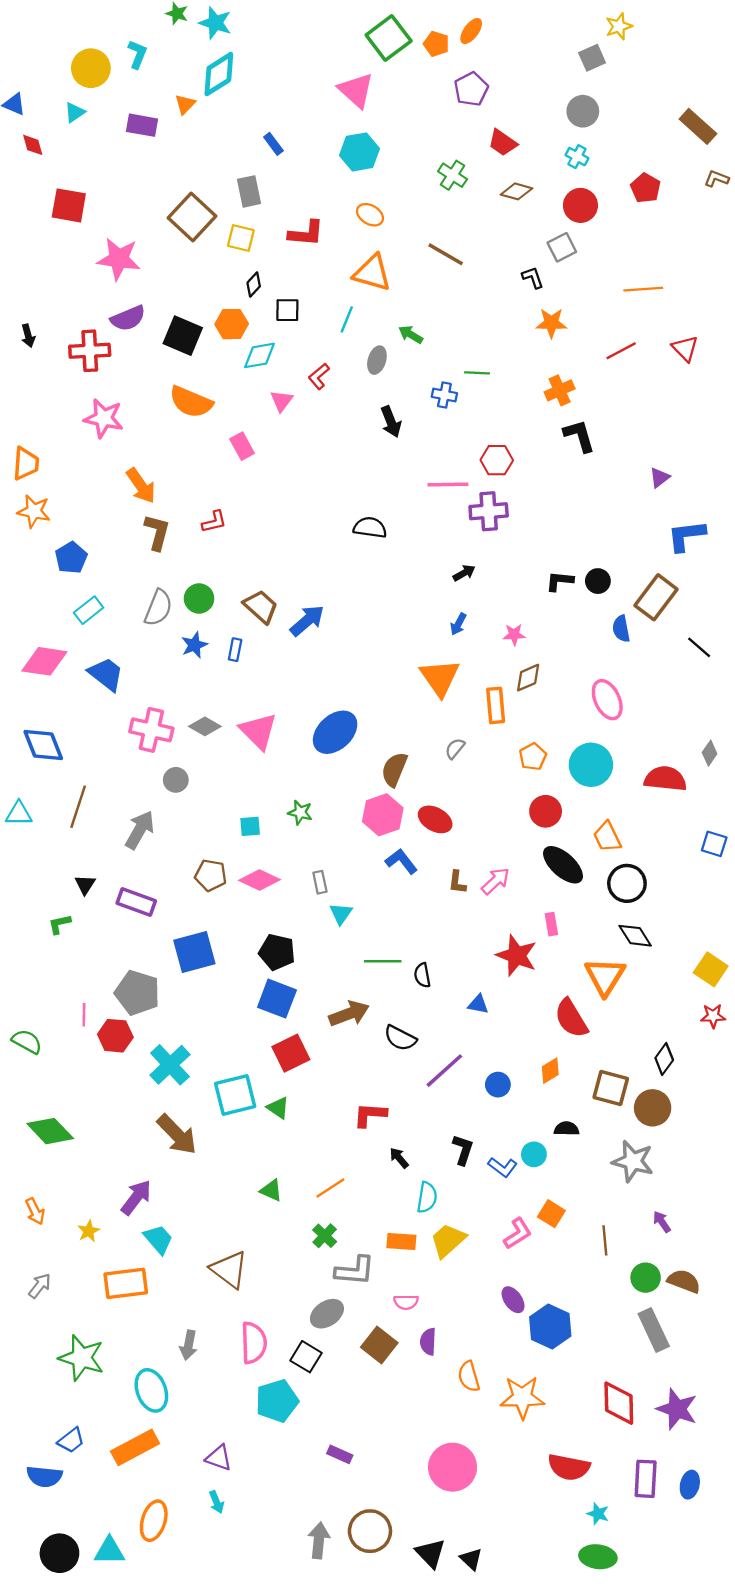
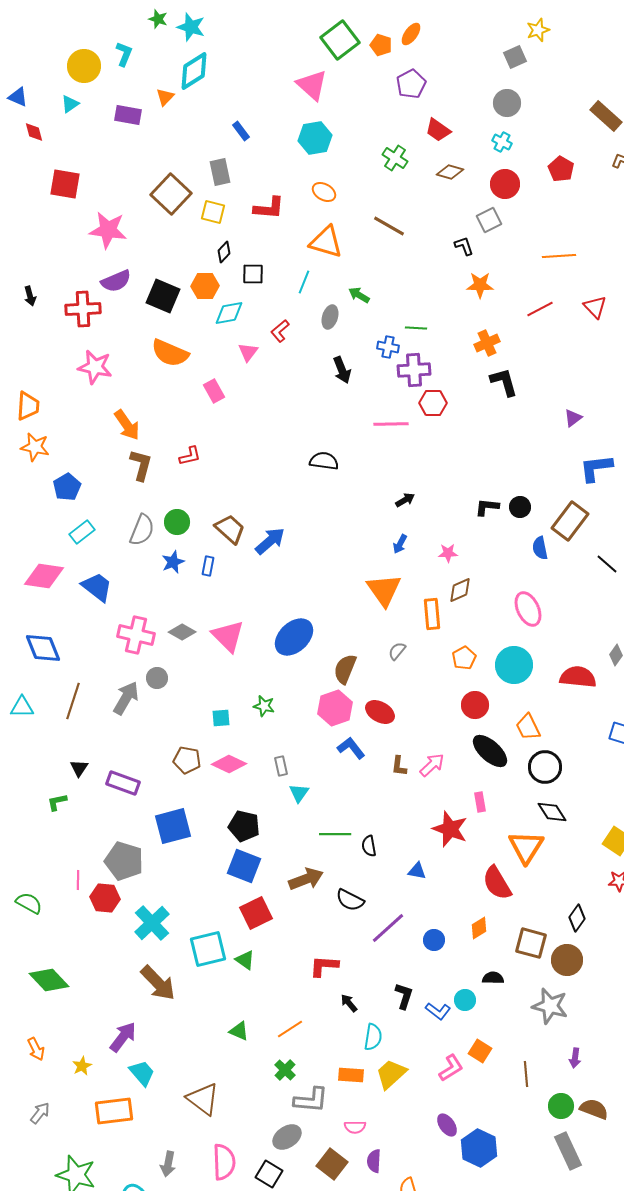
purple cross: (489, 511) -> (414, 370), moved
gray arrow: (140, 830) -> (126, 698), moved
purple arrow: (662, 1222) -> (575, 1058), turned -138

